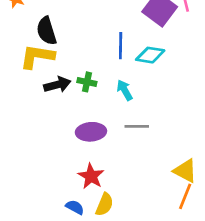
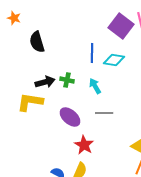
yellow L-shape: (37, 56) -> (30, 102), moved
purple ellipse: (91, 132) -> (70, 117), turned 45
red star: (91, 176) -> (84, 145), moved

